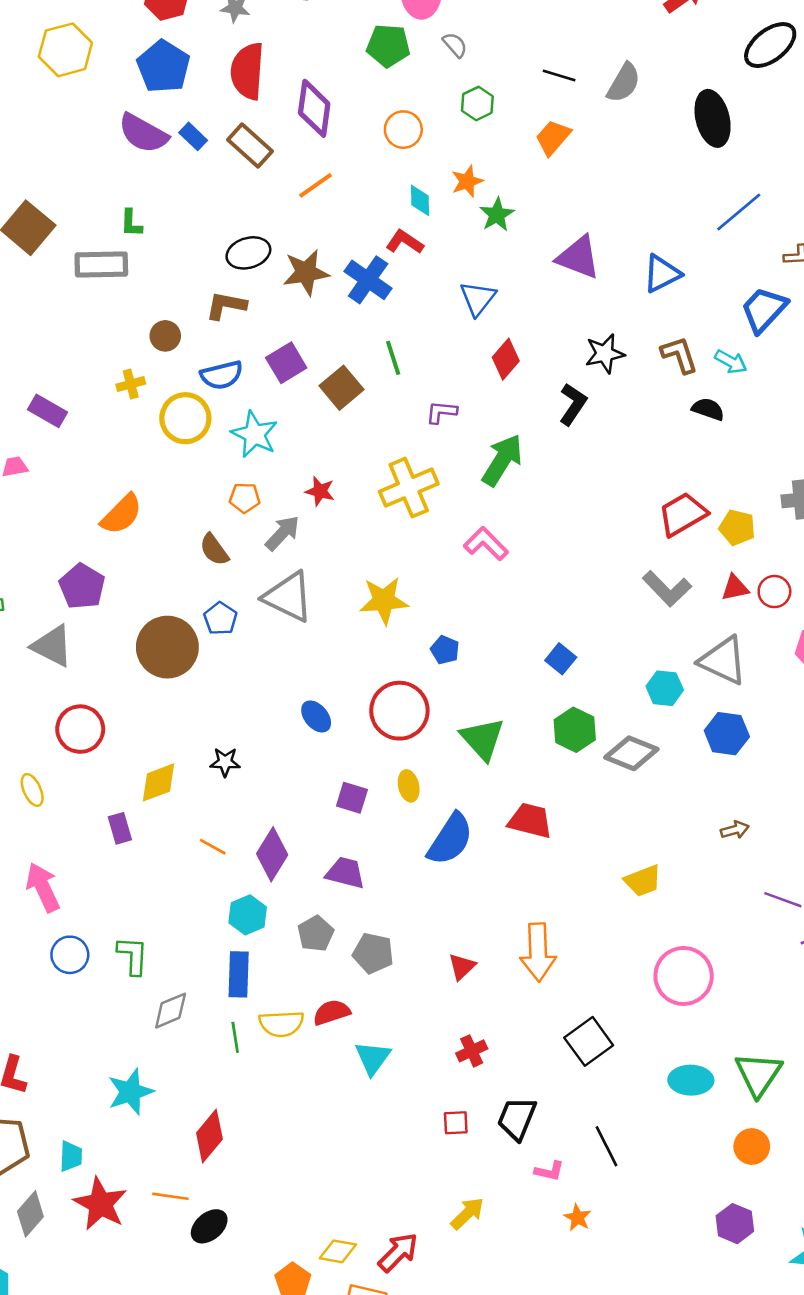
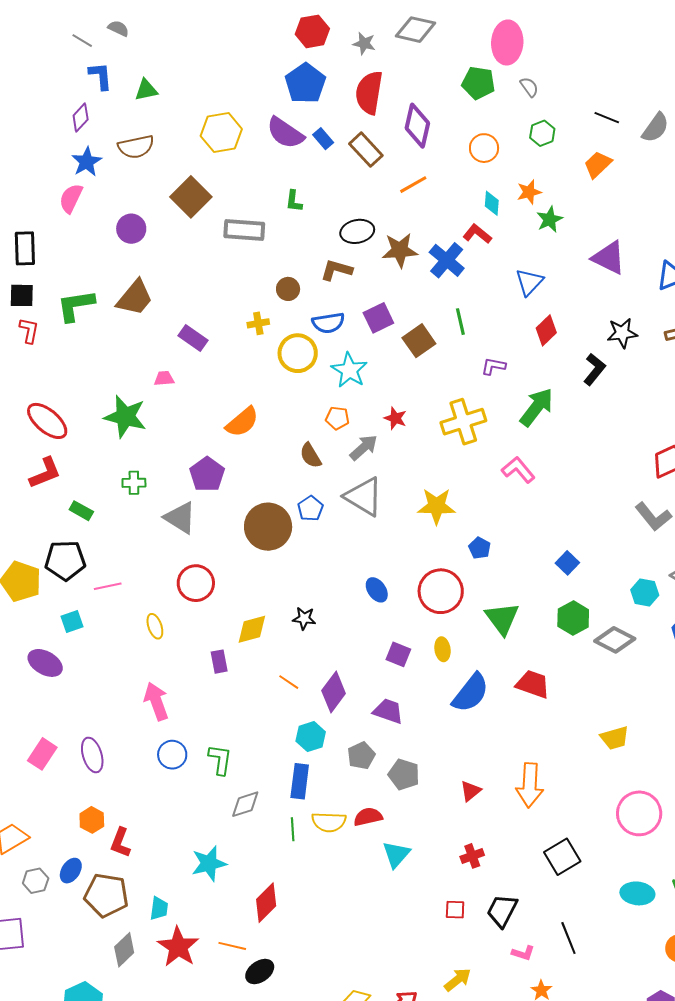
yellow hexagon: (65, 50) -> (221, 133), moved
green L-shape: (131, 223) -> (294, 201), moved

